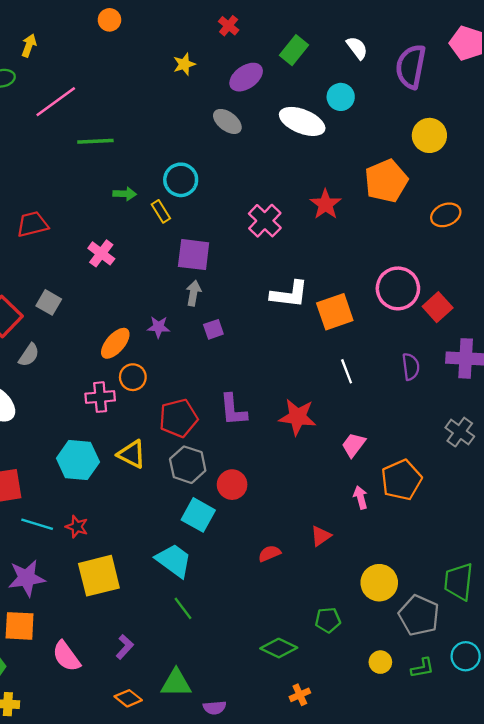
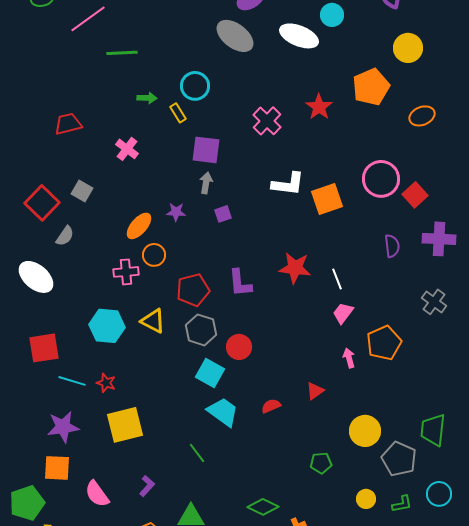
gray ellipse: (227, 121) -> (235, 36), size x1.5
white line: (347, 371) -> (337, 279), moved
red star: (297, 417) -> (295, 268), moved
cyan trapezoid: (174, 560) -> (223, 412), moved
green diamond: (279, 648) -> (263, 507), moved

